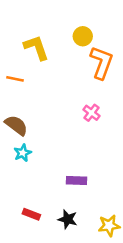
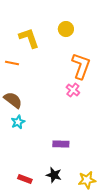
orange L-shape: (102, 63) -> (81, 66), moved
red rectangle: (31, 214) -> (25, 179), moved

